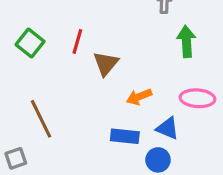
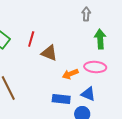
brown triangle: (106, 64) -> (49, 53), turned -48
pink ellipse: (197, 98) -> (95, 67), moved

